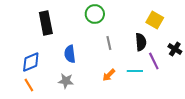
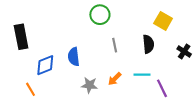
black rectangle: (46, 23) -> (21, 37), moved
purple line: (154, 61) -> (162, 88), moved
blue diamond: (31, 62) -> (45, 65), moved
gray star: (66, 81) -> (89, 85), moved

